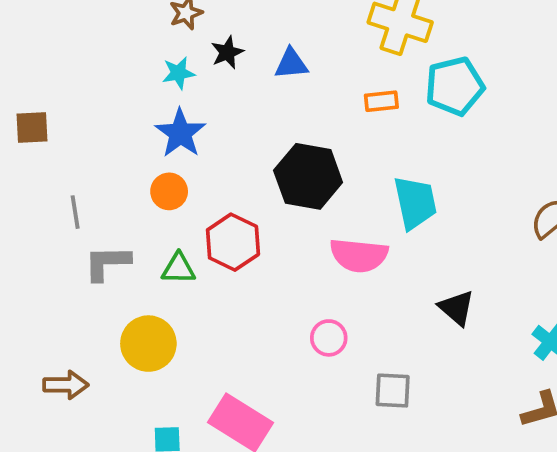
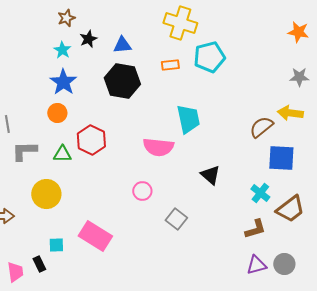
cyan star: (178, 73) -> (62, 50), turned -30
black hexagon: (308, 176) -> (122, 81), moved
gray square: (393, 391) -> (176, 219), turned 35

